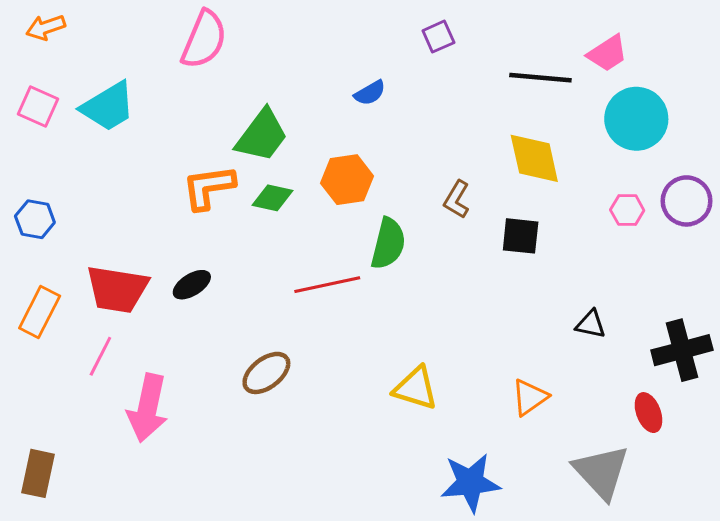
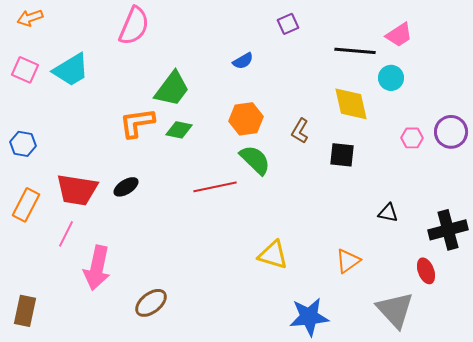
cyan circle: (636, 119) -> (391, 78), moved, size x0.6
orange hexagon: (347, 180) -> (246, 119), moved
green semicircle: (388, 244) -> (255, 160), turned -60
brown ellipse: (266, 373) -> (151, 303), moved

